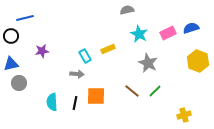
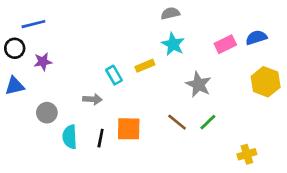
cyan star: (139, 34) -> (173, 44), moved
purple star: (42, 51) -> (43, 62), moved
gray arrow: (77, 74) -> (93, 99), moved
gray circle: (19, 83) -> (47, 113), moved

